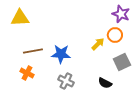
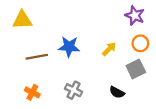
orange circle: (115, 35) -> (140, 43), moved
blue star: (61, 54) -> (69, 47), moved
orange cross: (27, 73) -> (32, 92), moved

